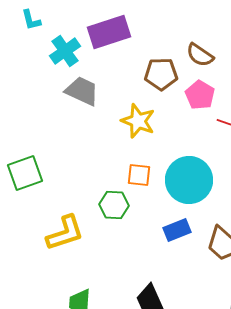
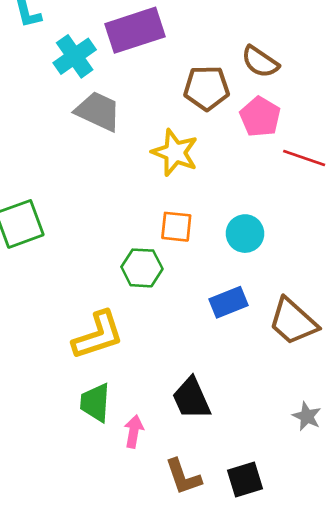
cyan circle: (189, 180) -> (245, 234), size x0.6
yellow L-shape: (65, 233) -> (98, 335), moved

